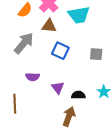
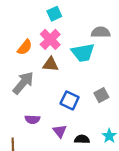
blue square: (60, 51) -> (70, 100), moved
gray square: (96, 54) -> (101, 95), turned -32

